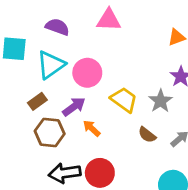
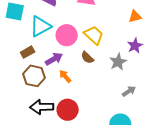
yellow trapezoid: (124, 100) -> (94, 35), moved
brown semicircle: (147, 135) -> (87, 58), moved

